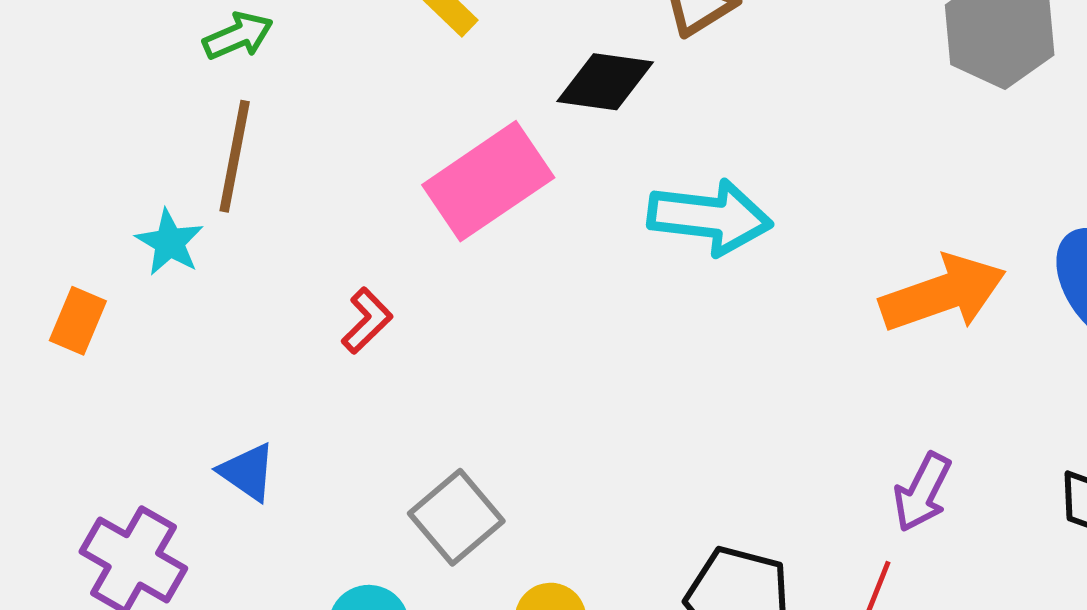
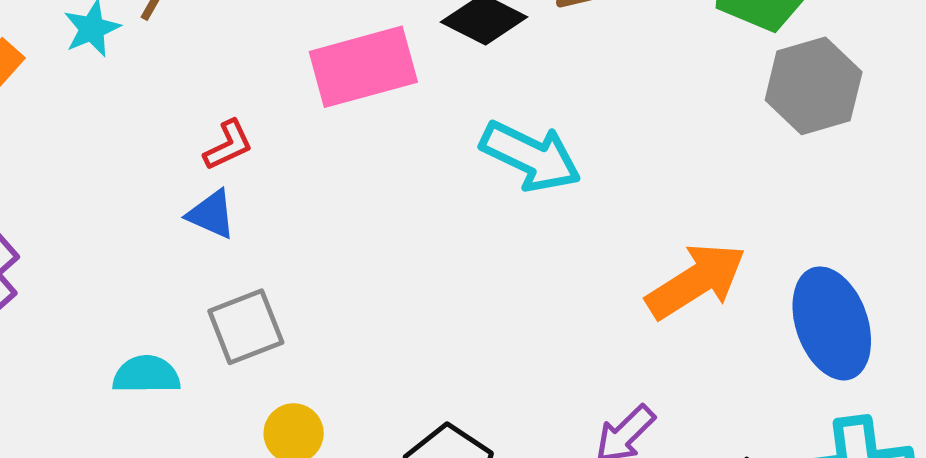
orange arrow: (943, 293) -> (696, 281), turned -32
blue triangle: (247, 472) -> (211, 214), moved, turned -30

